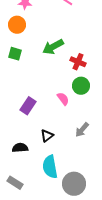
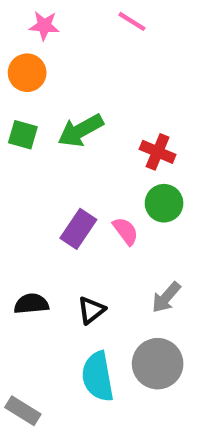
green arrow: (53, 47) -> (81, 130), moved
purple rectangle: (28, 106) -> (78, 229), moved
black semicircle: (20, 148) -> (31, 304), moved
gray circle: (74, 184) -> (158, 364), moved

